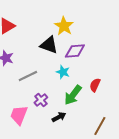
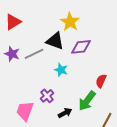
cyan star: (63, 72) -> (61, 70), moved
gray line: (28, 76) -> (34, 54), moved
green arrow: (73, 95) -> (87, 101), moved

